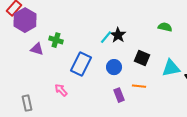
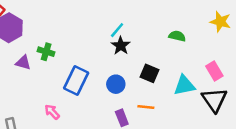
cyan line: (106, 37) -> (117, 30), moved

